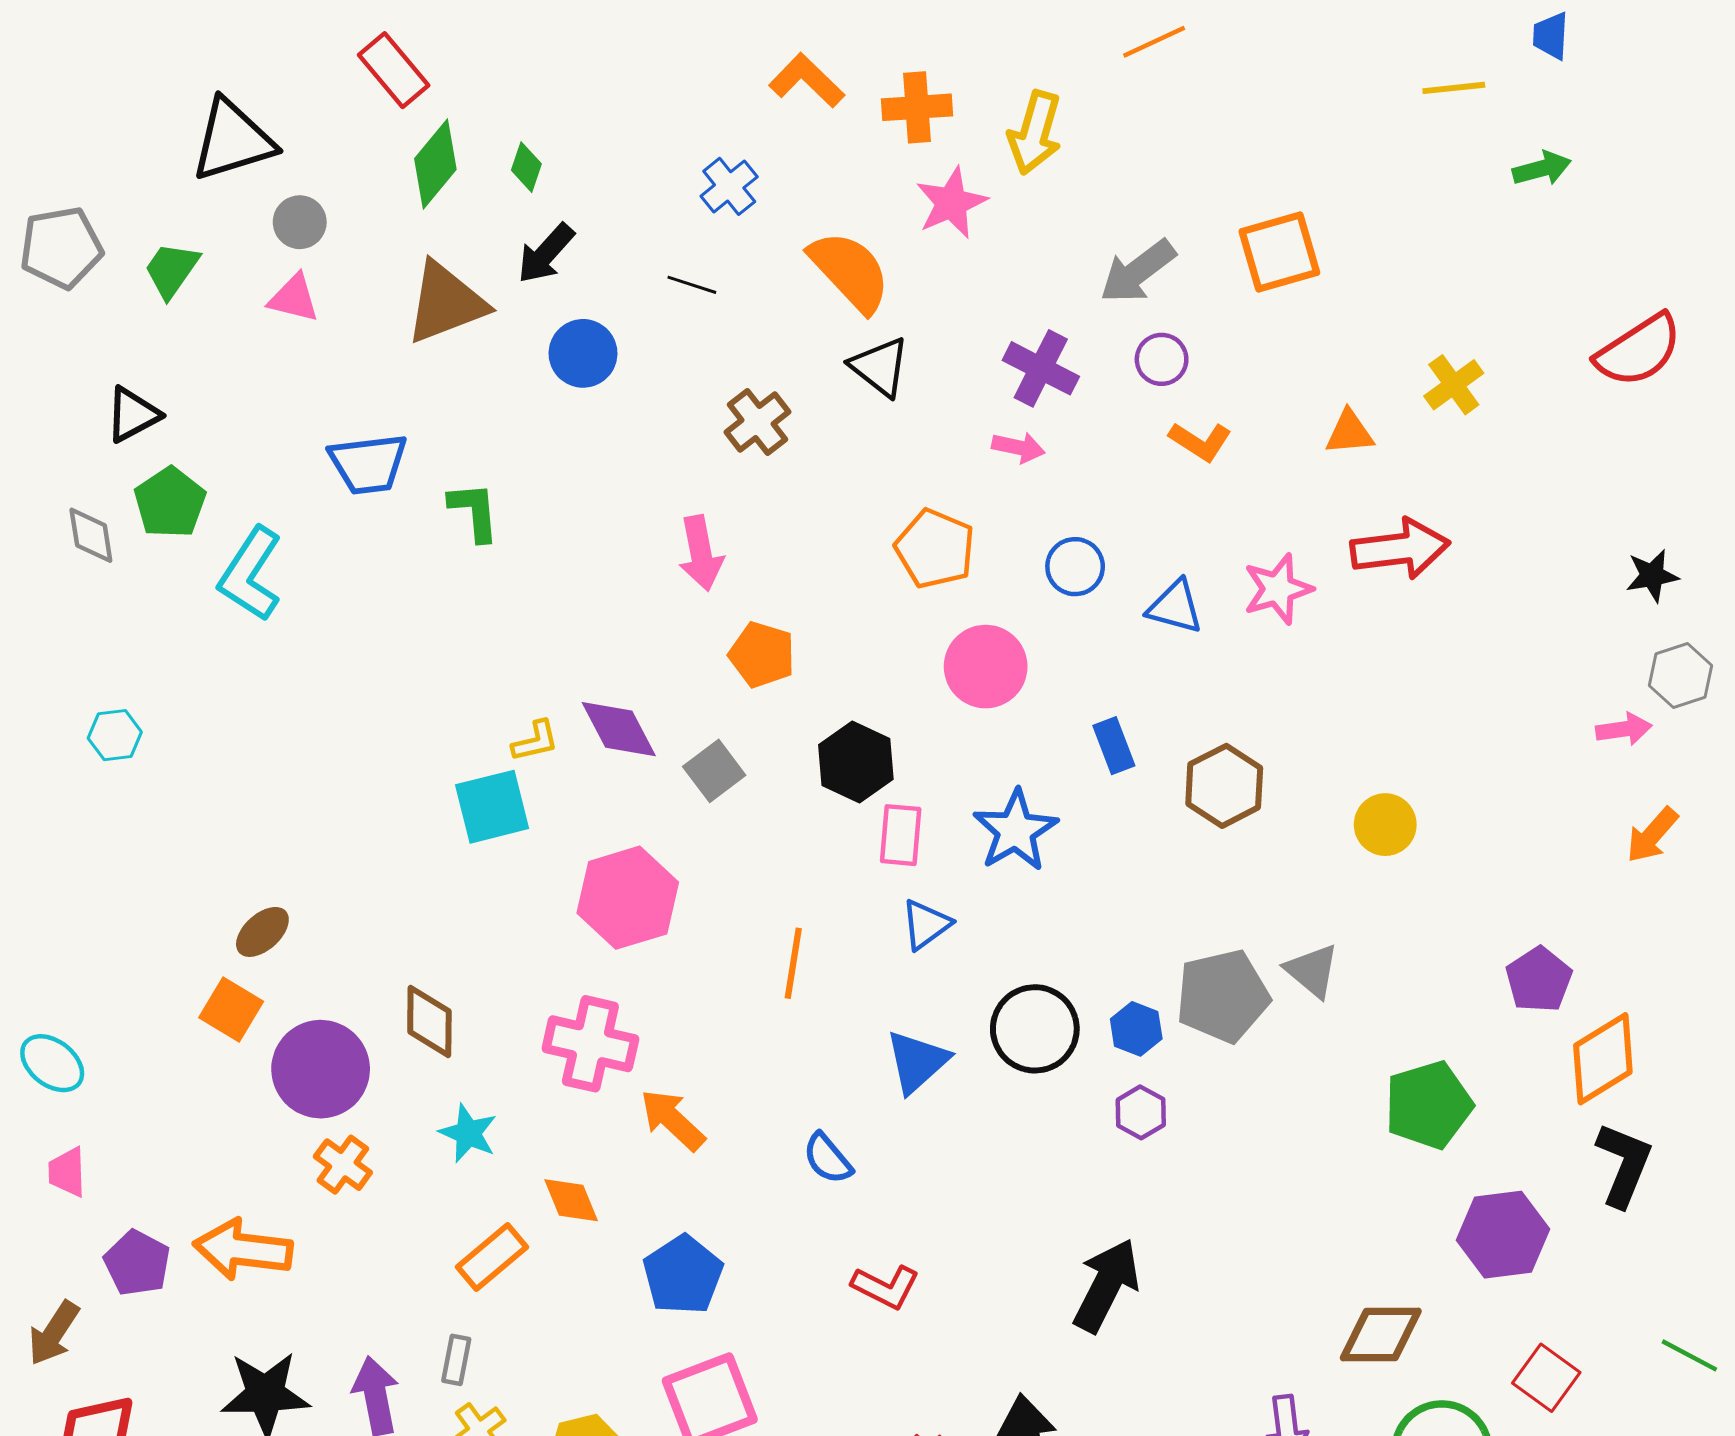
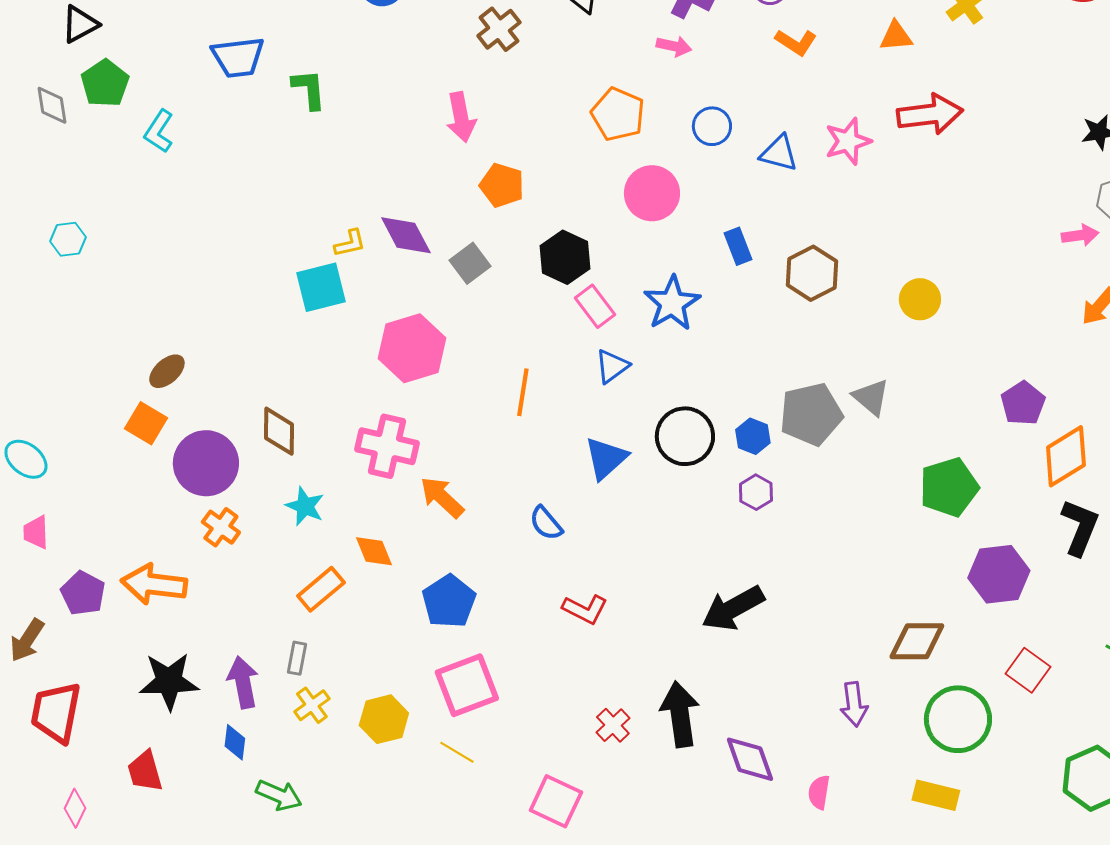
cyan L-shape: (250, 574) -> (159, 131), size x0.7
pink rectangle: (901, 835) -> (595, 306), turned -42
black arrow: (1106, 1285) -> (733, 608), turned -146

